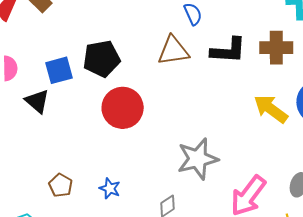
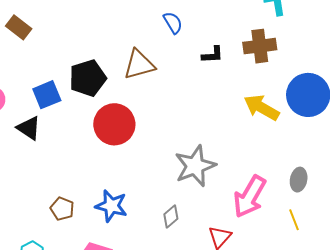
brown triangle: (173, 51) -> (139, 65), moved
black L-shape: (228, 51) -> (213, 55), size x0.6
blue star: (110, 188) -> (111, 206), size x1.5

